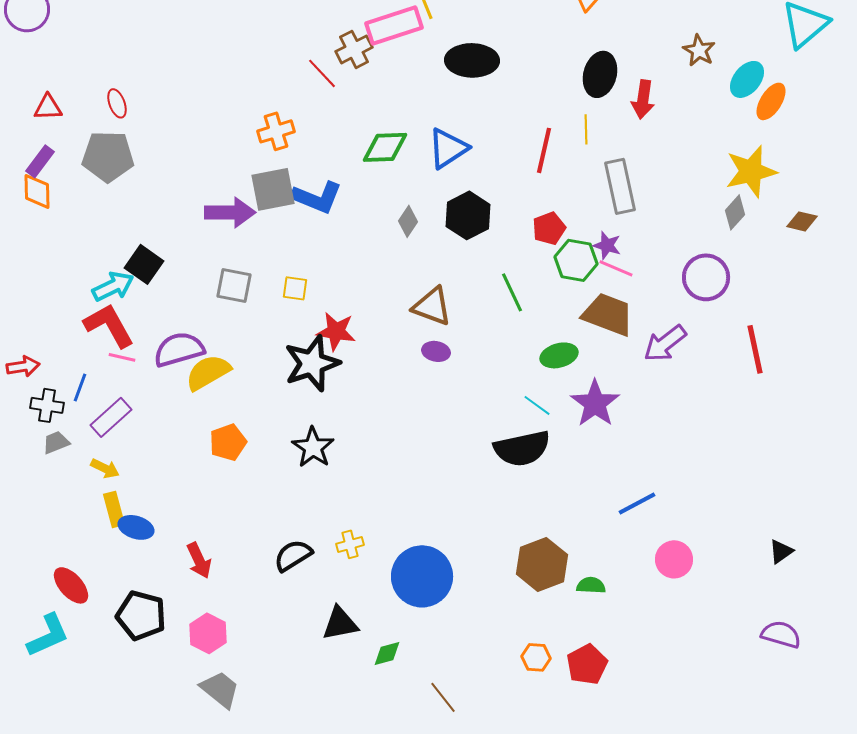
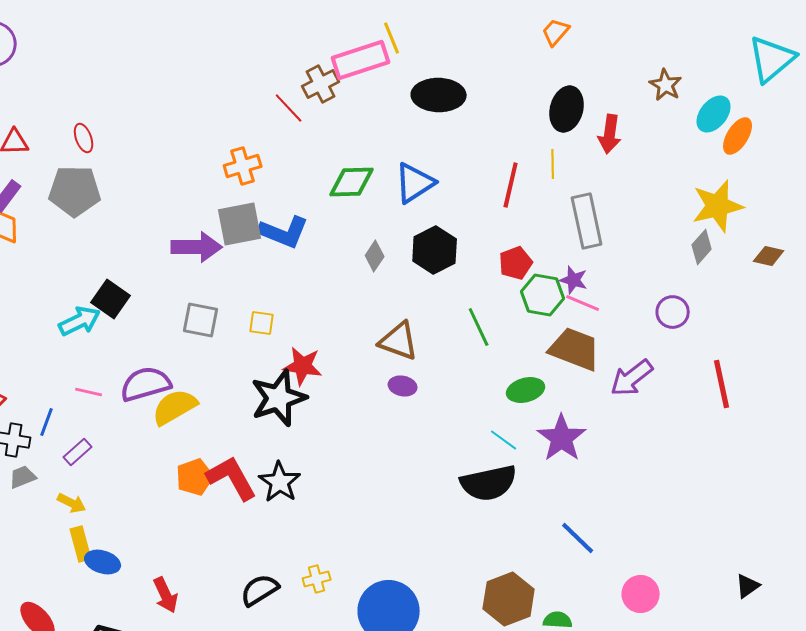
purple circle: (706, 277) -> (673, 312), size x0.7
red L-shape: (109, 325) -> (232, 478), moved
purple rectangle: (111, 417) -> (78, 452), size x0.7
blue line: (637, 503) -> (578, 538), moved, turned 72

